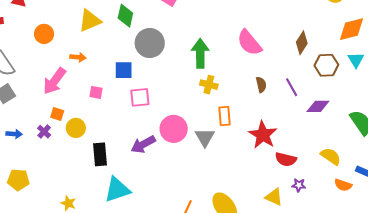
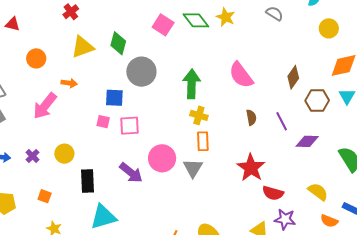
pink square: (96, 92) -> (103, 122), moved
orange square: (57, 114) -> (45, 196), moved
orange rectangle: (224, 116) -> (203, 141), moved
purple arrow: (143, 144) -> (131, 173), turned -115
purple star: (299, 185) -> (285, 219), size x1.5

